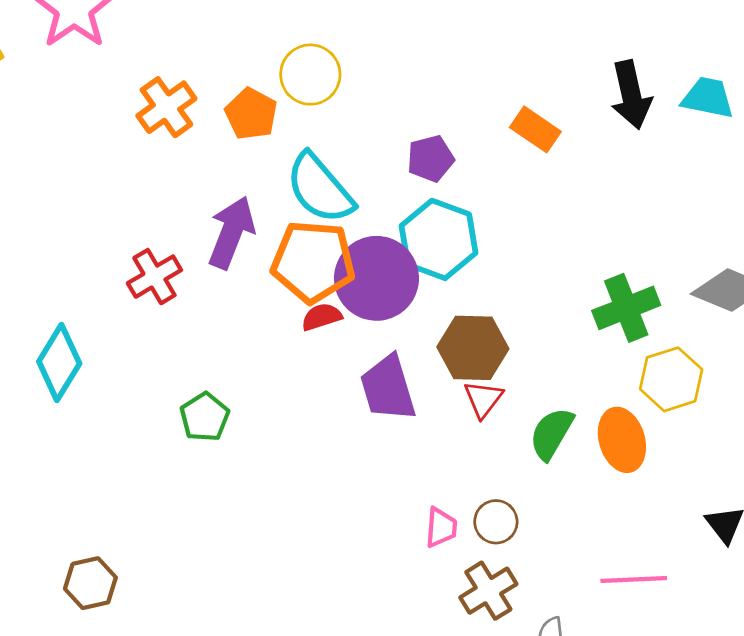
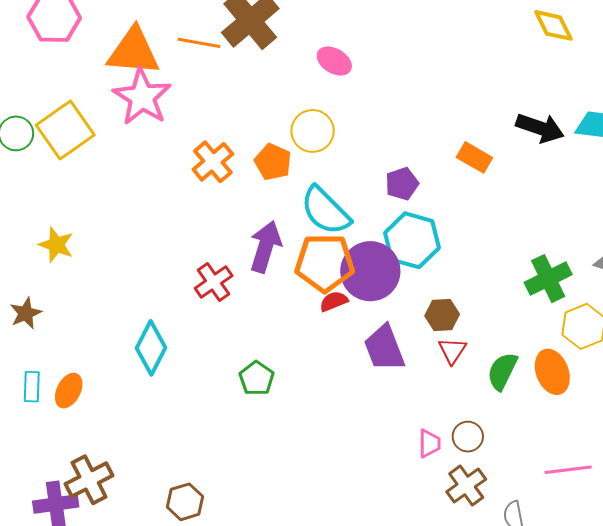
black arrow: (631, 95) -> (540, 128), turned -54
brown hexagon: (473, 348) -> (442, 315), size x0.7

